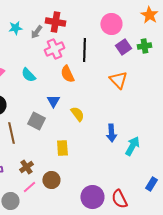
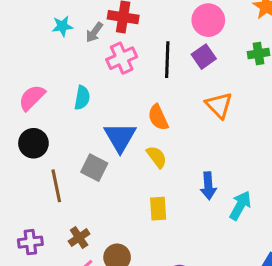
purple square: (123, 47) -> (204, 57), moved
orange semicircle: (67, 74) -> (158, 117), moved
cyan semicircle: (28, 75) -> (82, 98), turned -126
blue triangle: (53, 101) -> (120, 137), size x1.6
yellow rectangle: (62, 148) -> (158, 209), moved

